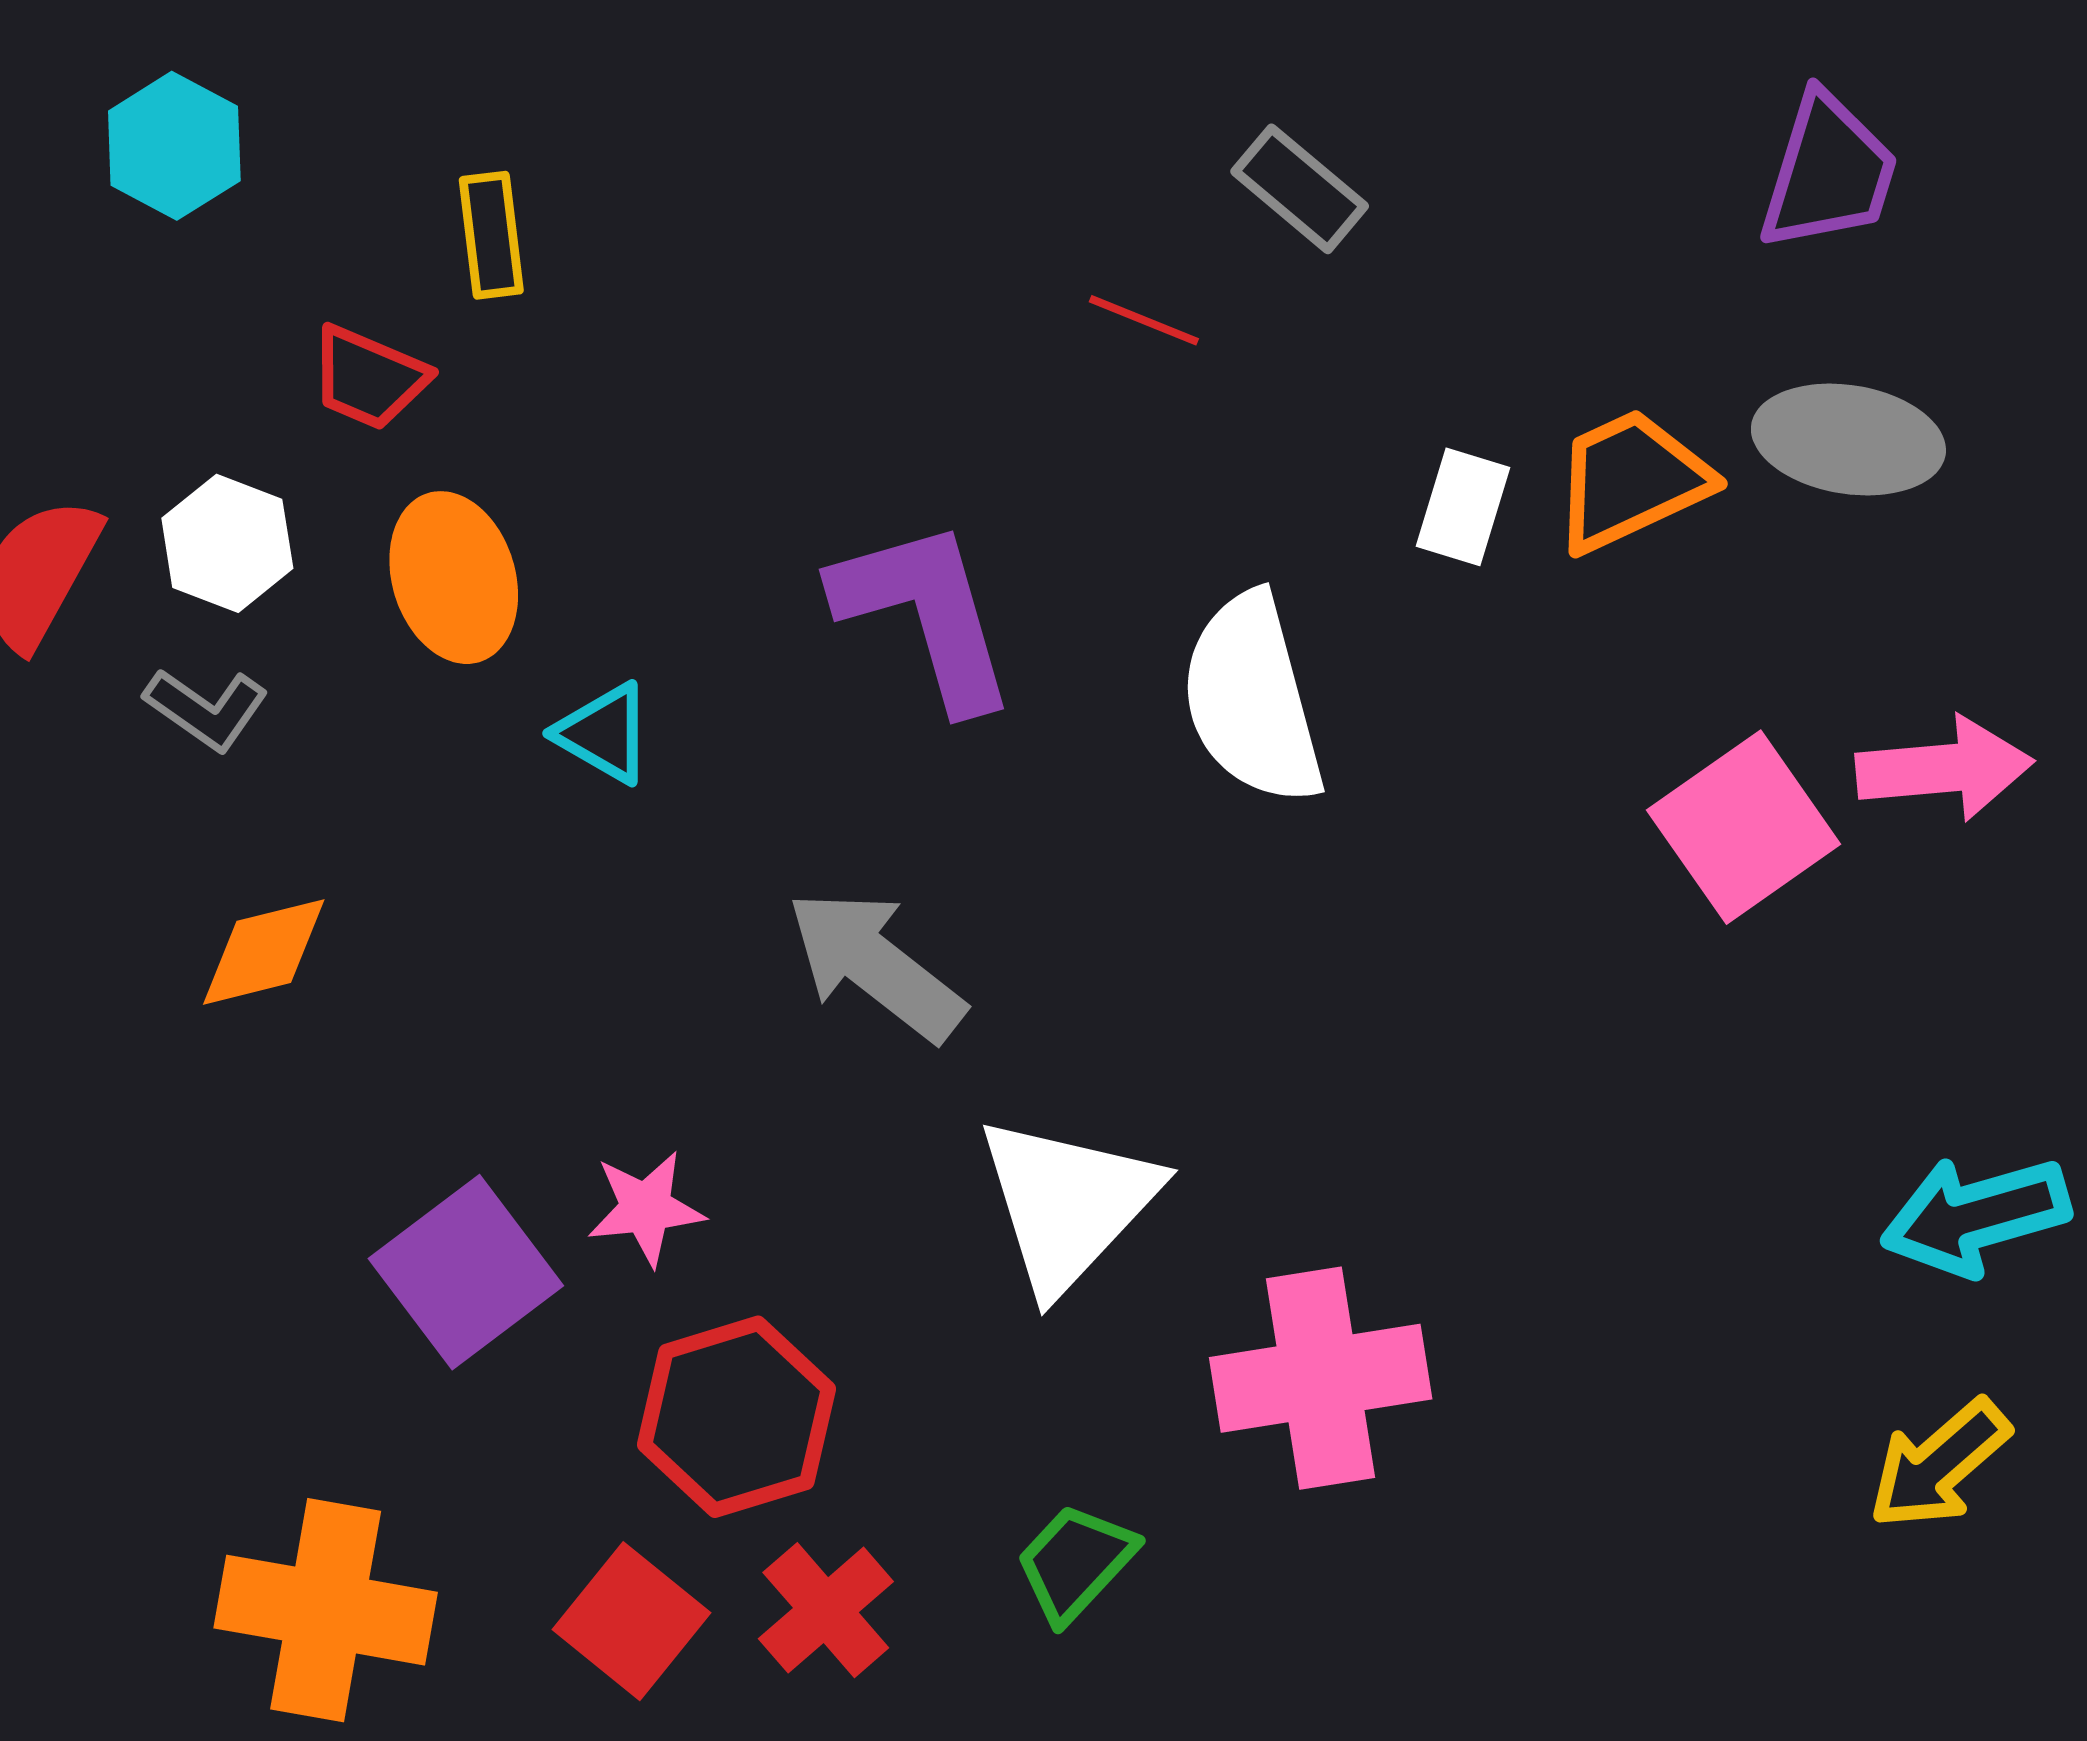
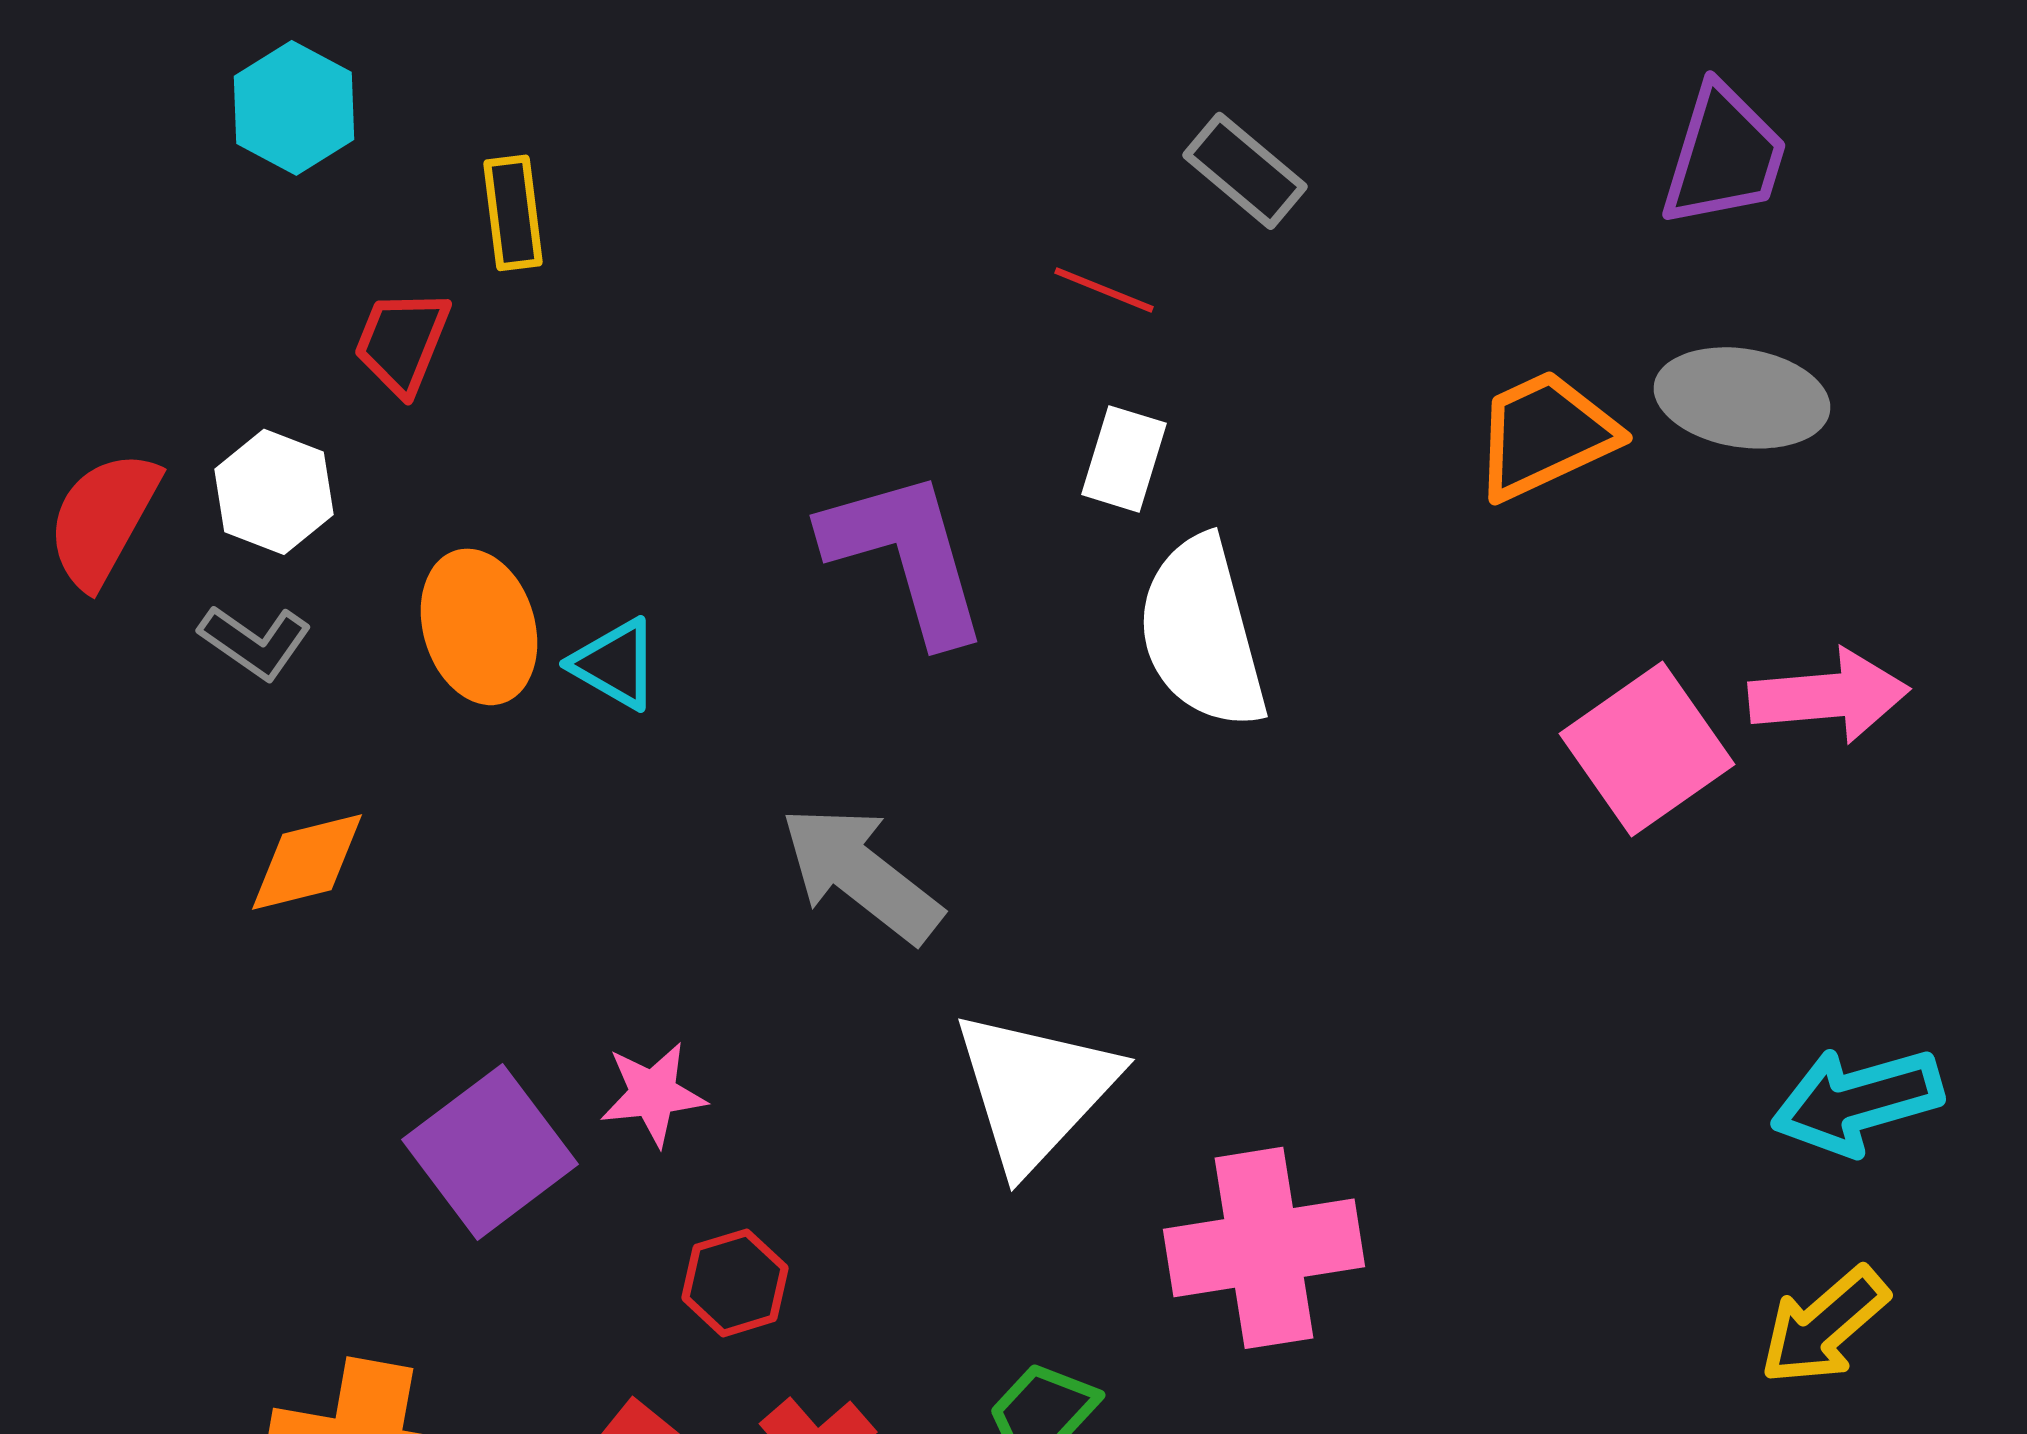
cyan hexagon: (174, 146) -> (294, 108), moved
red trapezoid: (369, 378) -> (402, 342), turned 89
white rectangle: (1463, 507) -> (1124, 459), moved
orange ellipse: (454, 578) -> (479, 627), moved
red hexagon: (736, 1417) -> (735, 1283), size x0.6

